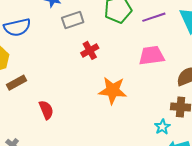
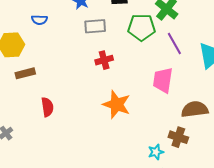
purple line: (154, 17) -> (174, 44), turned 65
blue semicircle: (17, 27) -> (39, 20), size x0.6
pink trapezoid: (152, 56) -> (163, 80), turned -88

